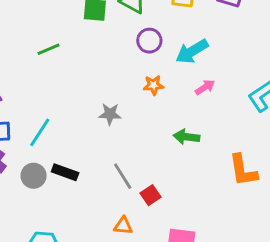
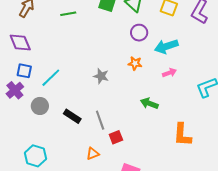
green line: (49, 49) -> (68, 14), moved
black rectangle: (65, 172) -> (72, 116), moved
orange triangle: (123, 226) -> (93, 154), turned -40

